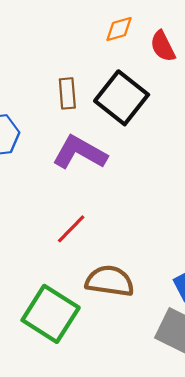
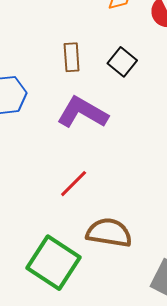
black square: (122, 98) -> (122, 62), size x0.6

